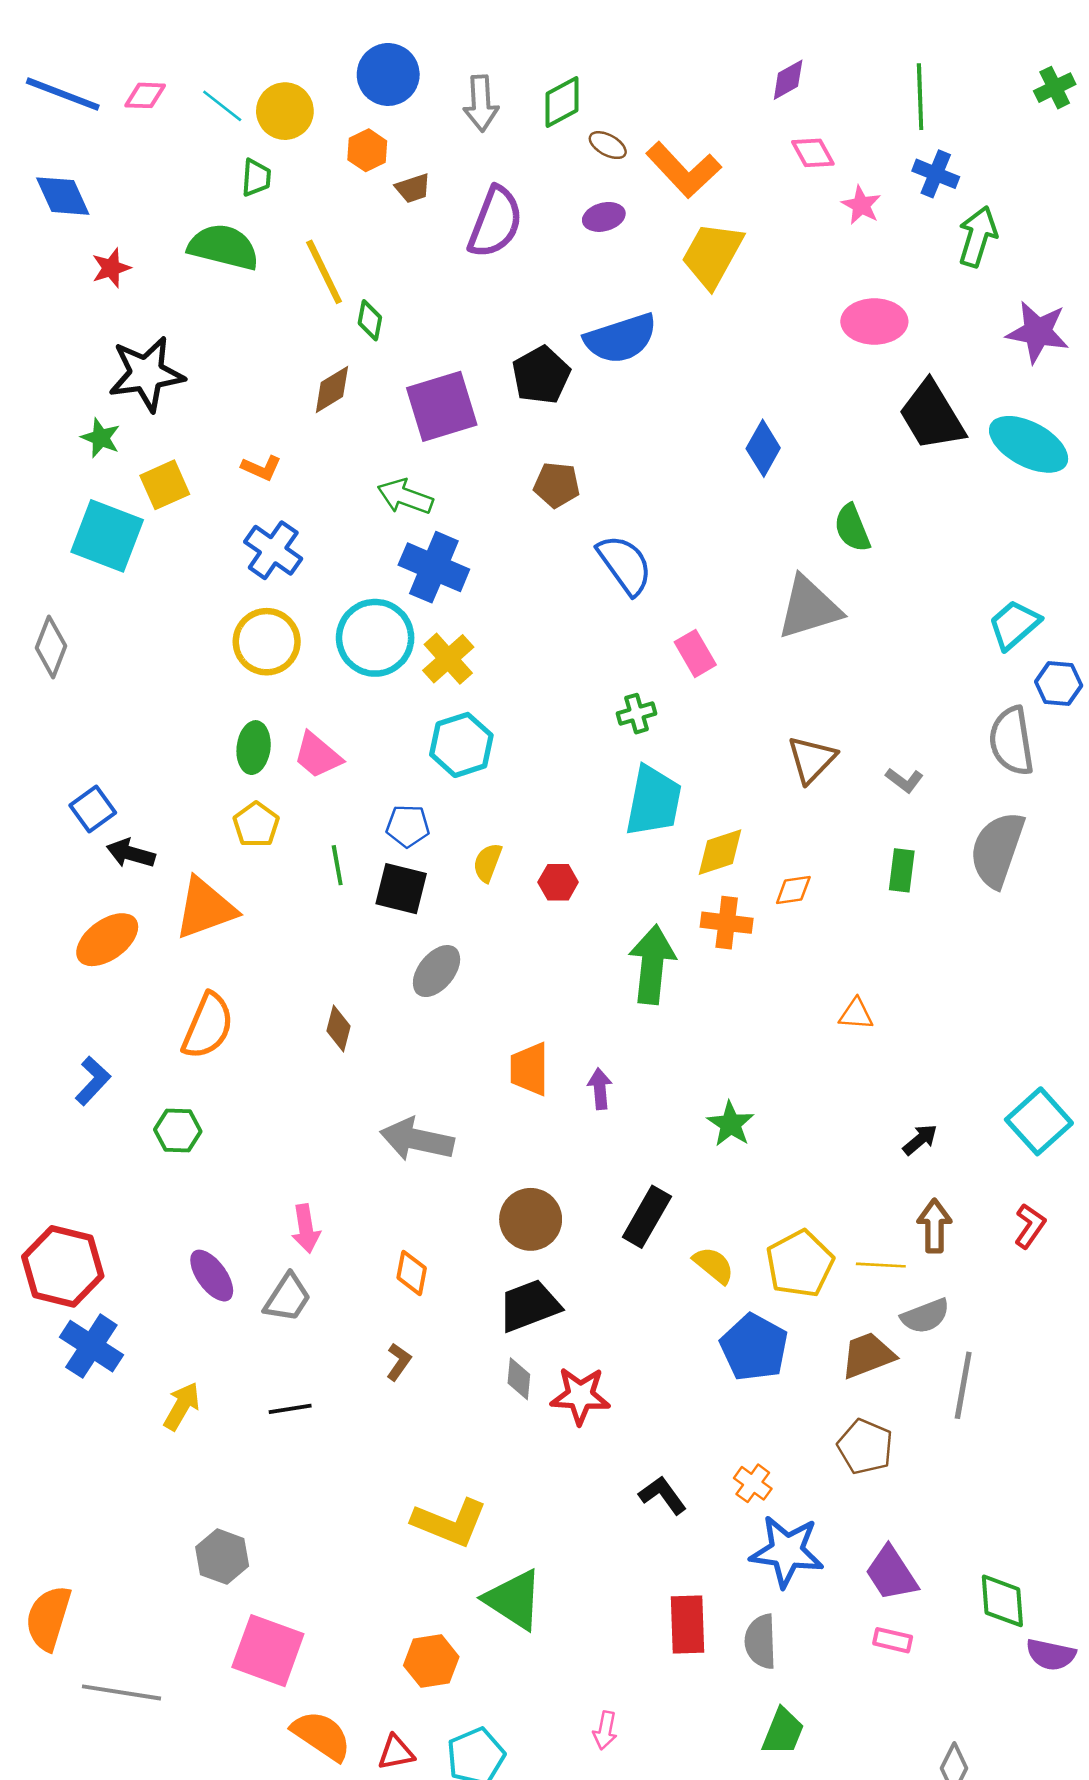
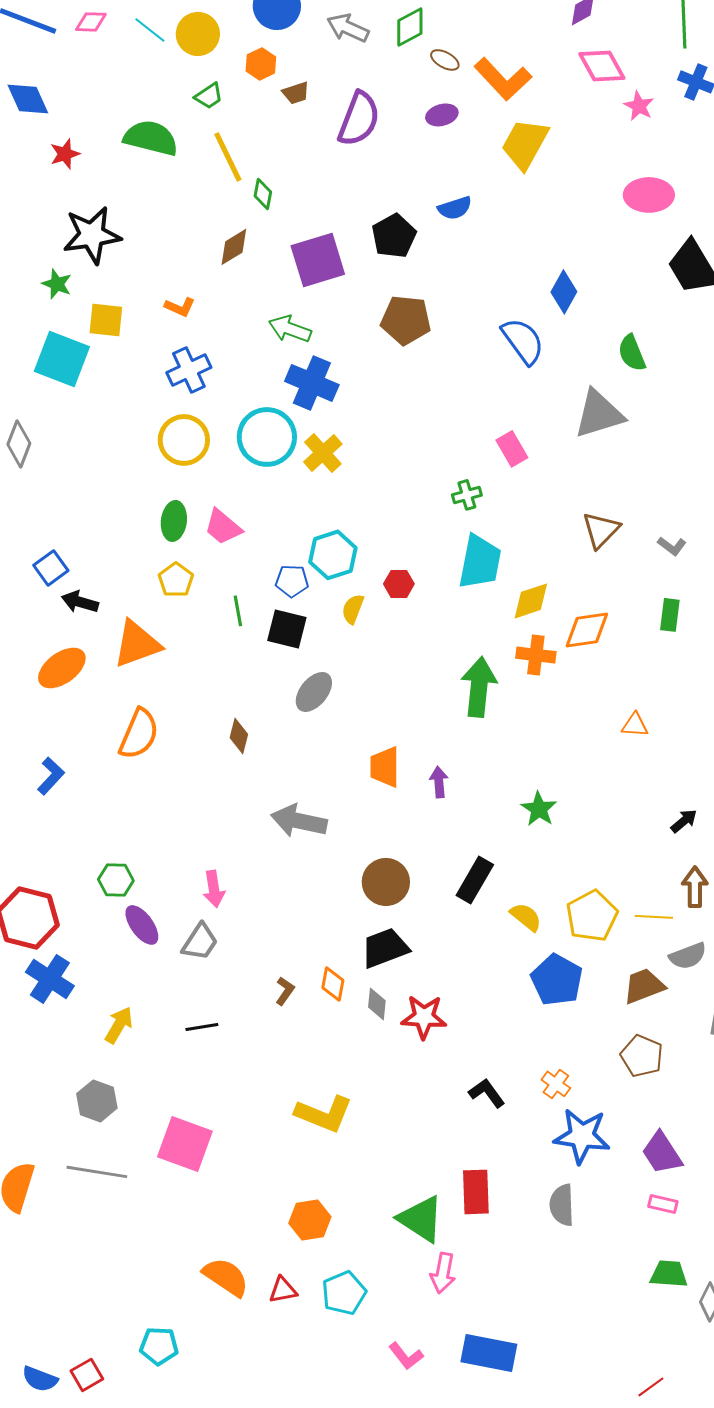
gray arrow: (481, 103) -> (348, 28), turned 117
pink diamond: (813, 153) -> (602, 66), size x1.4
green trapezoid: (256, 178) -> (209, 96), moved, turned 52
blue semicircle: (621, 338) -> (455, 208), size x0.6
yellow square: (165, 485) -> (106, 320), turned 30
brown pentagon: (557, 485) -> (406, 320), size x1.4
blue cross: (273, 550) -> (189, 370), turned 30
blue semicircle: (625, 565) -> (523, 341), moved
cyan hexagon: (461, 745) -> (333, 555), moved
red hexagon: (558, 882) -> (399, 584), moved
orange diamond: (793, 890) -> (587, 630), size x1.6
green hexagon: (178, 1130) -> (116, 880), moved
orange diamond: (412, 1273) -> (333, 984), moved
gray hexagon: (222, 1557) -> (97, 1101), moved
green triangle: (514, 1600) -> (421, 1219), moved
red rectangle: (687, 1624) -> (476, 1192), moved
pink square: (268, 1651) -> (185, 1144), moved
gray line: (122, 1692) -> (97, 1172), moved
pink arrow: (605, 1730) -> (443, 1273), size x1.4
green trapezoid: (783, 1732) -> (669, 1274), moved, turned -108

